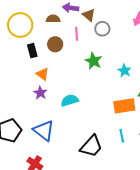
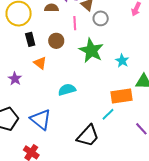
brown circle: (55, 44) -> (56, 41), moved
green star: (93, 61) -> (91, 51), size x1.4
purple star: (40, 93) -> (15, 79), moved
cyan line: (122, 136) -> (108, 114), moved, turned 56

